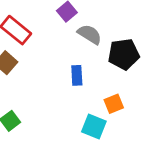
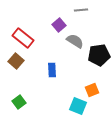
blue rectangle: (77, 75) -> (52, 70), moved

